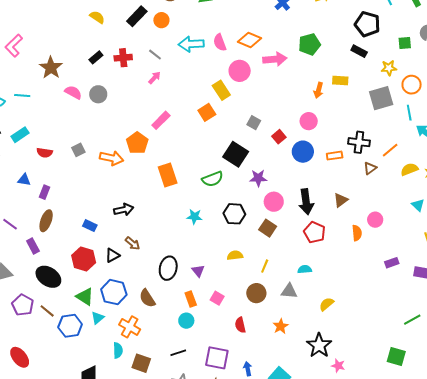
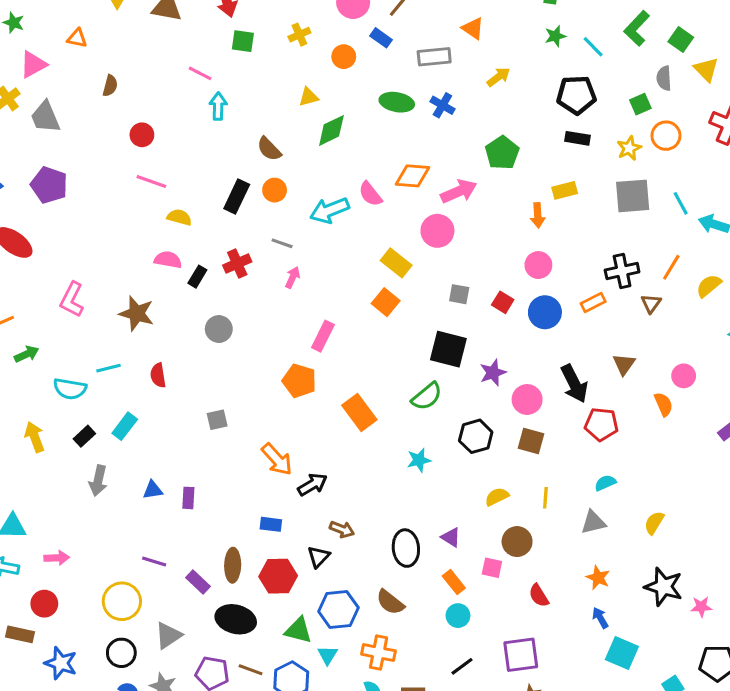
pink circle: (240, 71) -> (437, 231), moved
orange circle: (412, 85) -> (666, 136), moved
pink semicircle: (73, 92) -> (168, 260), moved
gray square: (381, 98) -> (633, 196), turned 30
gray square: (78, 150) -> (217, 420), turned 32
red semicircle: (45, 153) -> (158, 375), moved, turned 91
orange arrow: (112, 158) -> (277, 459), moved, turned 55
brown ellipse: (46, 221) -> (233, 565), moved
brown circle: (256, 293) -> (517, 542), moved
blue arrow: (248, 369) -> (600, 618), moved

